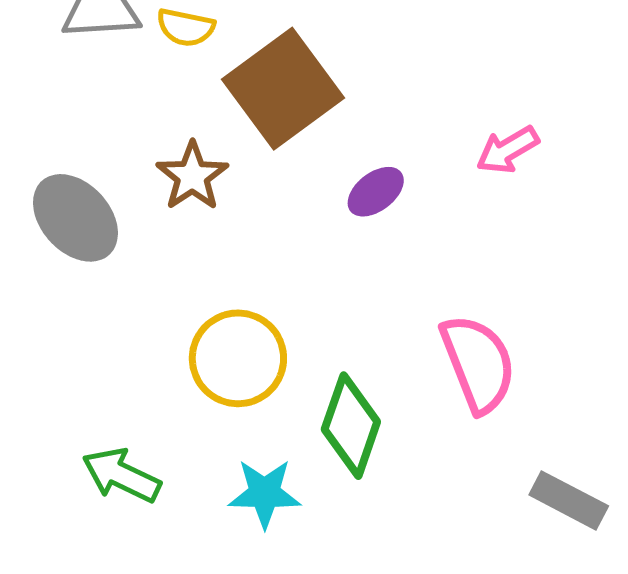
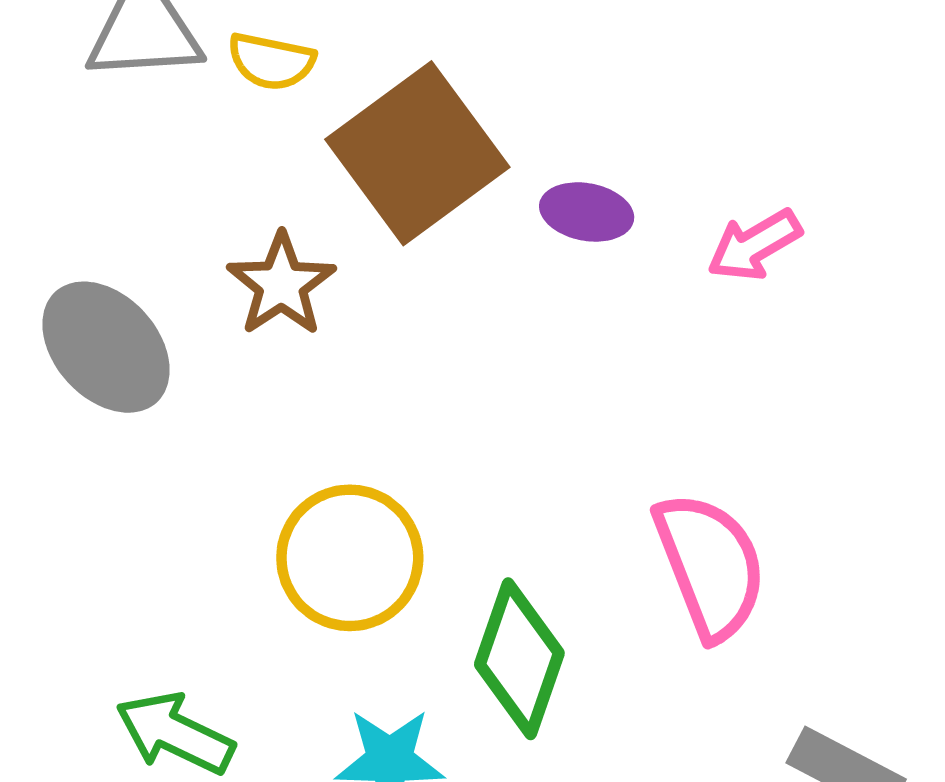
purple ellipse: (376, 192) -> (587, 212), moved, turned 48

